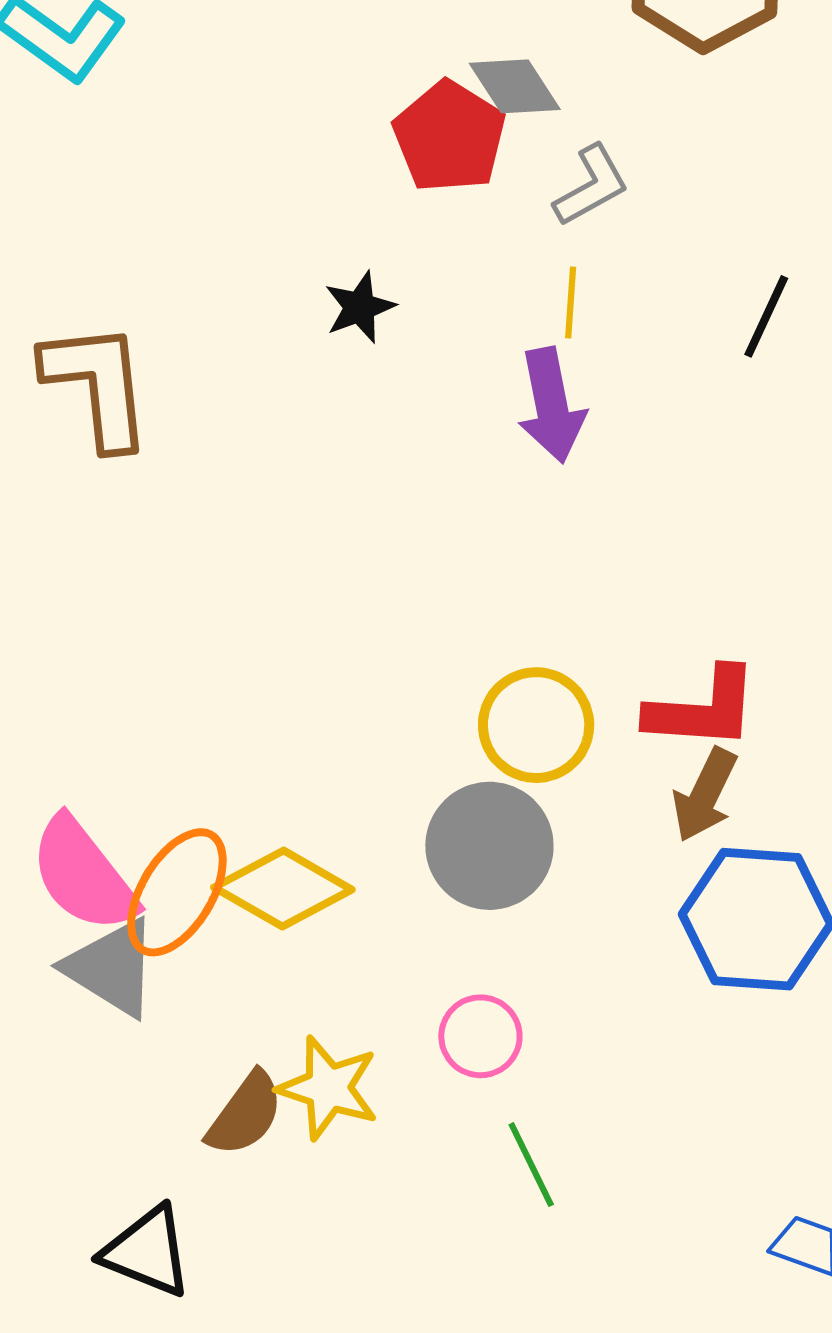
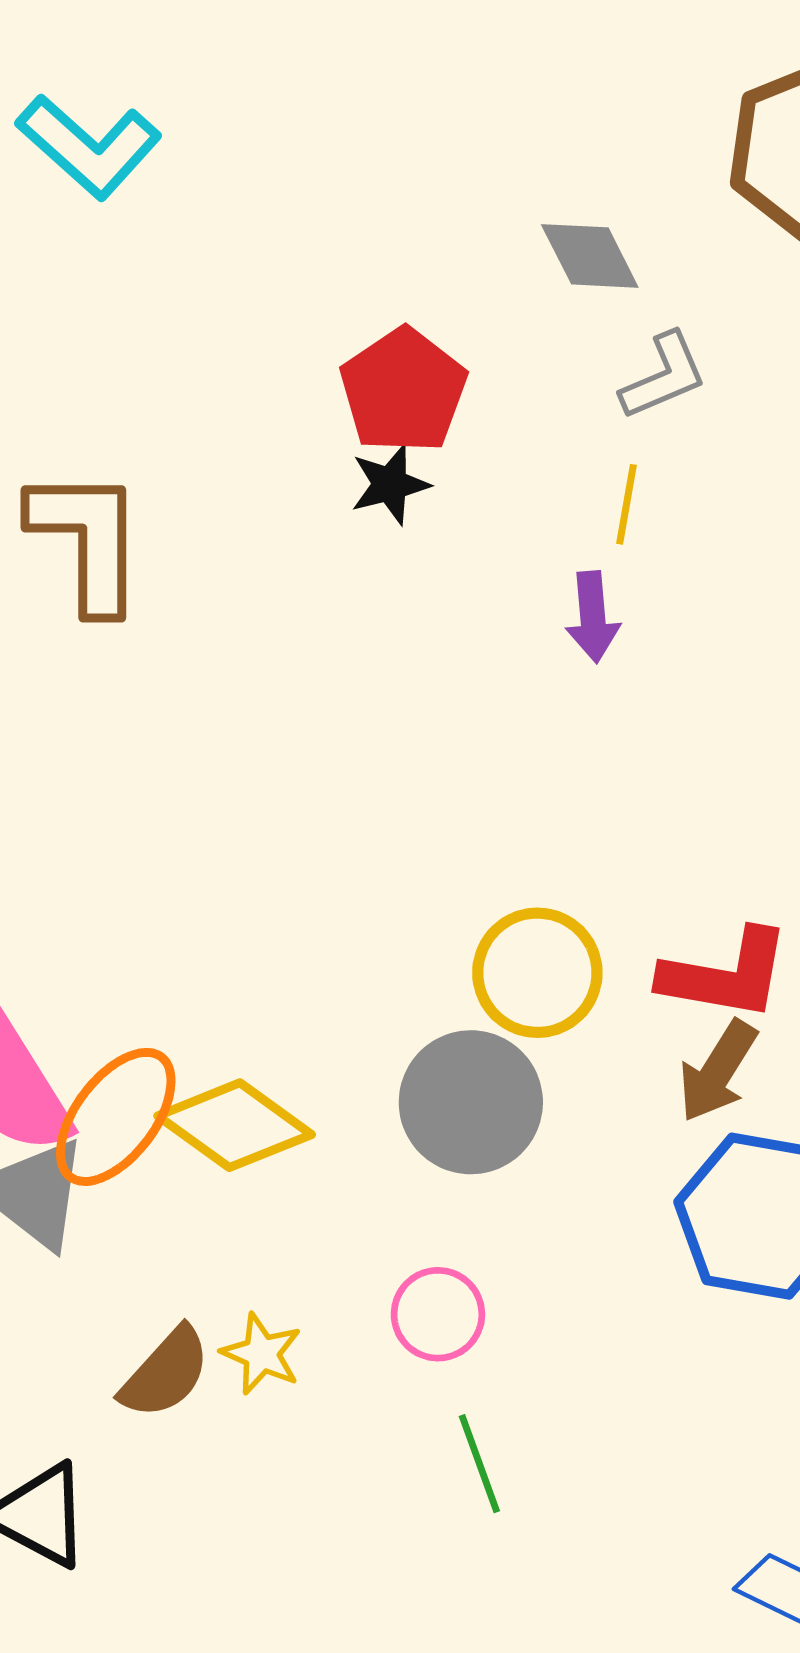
red pentagon: (449, 137) -> (403, 391), moved
purple arrow: (551, 405) -> (593, 617), size x0.7
yellow star: (328, 1088) -> (262, 1354), size x0.7

